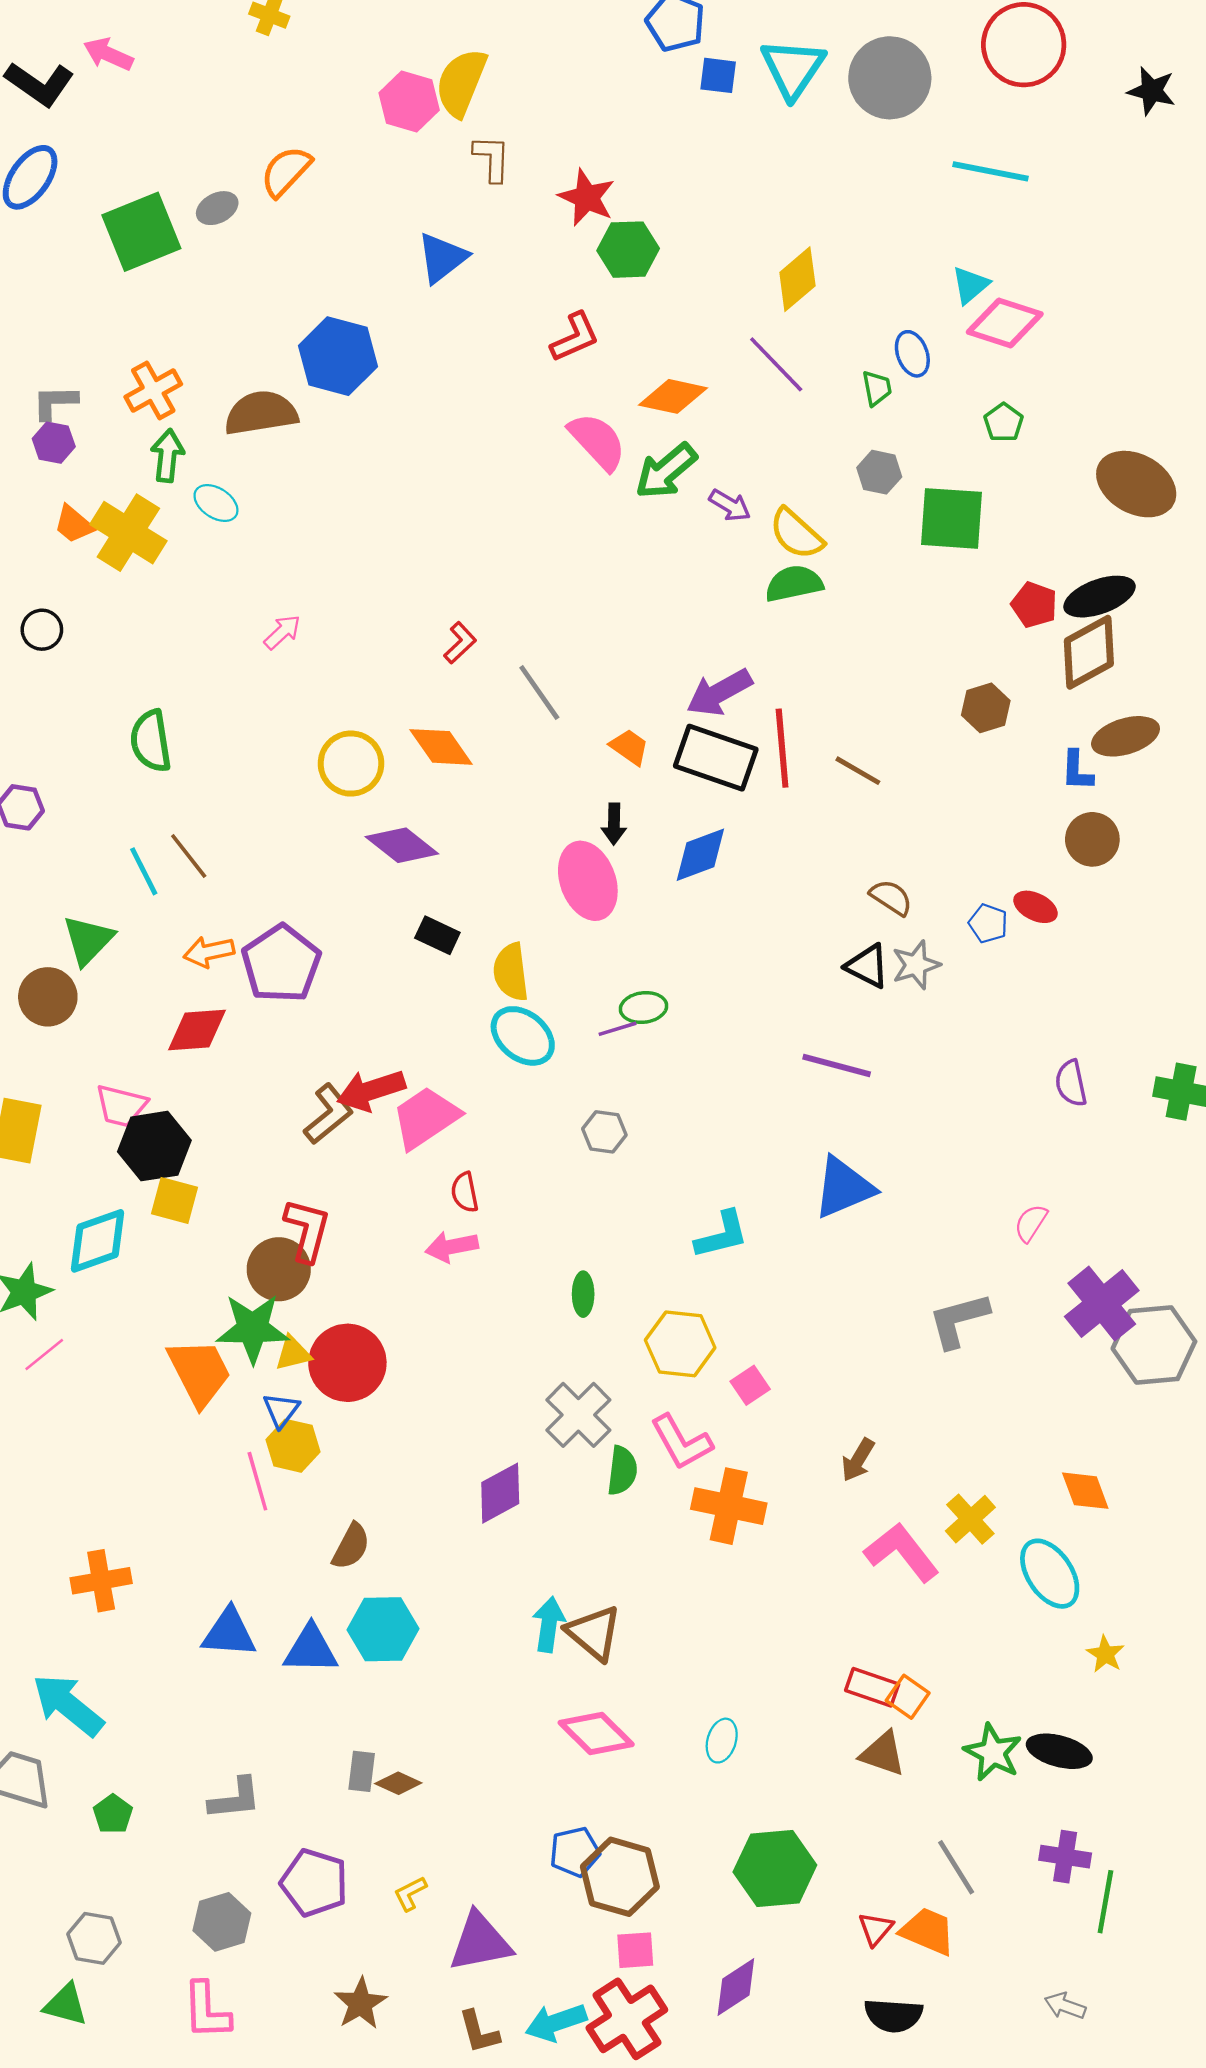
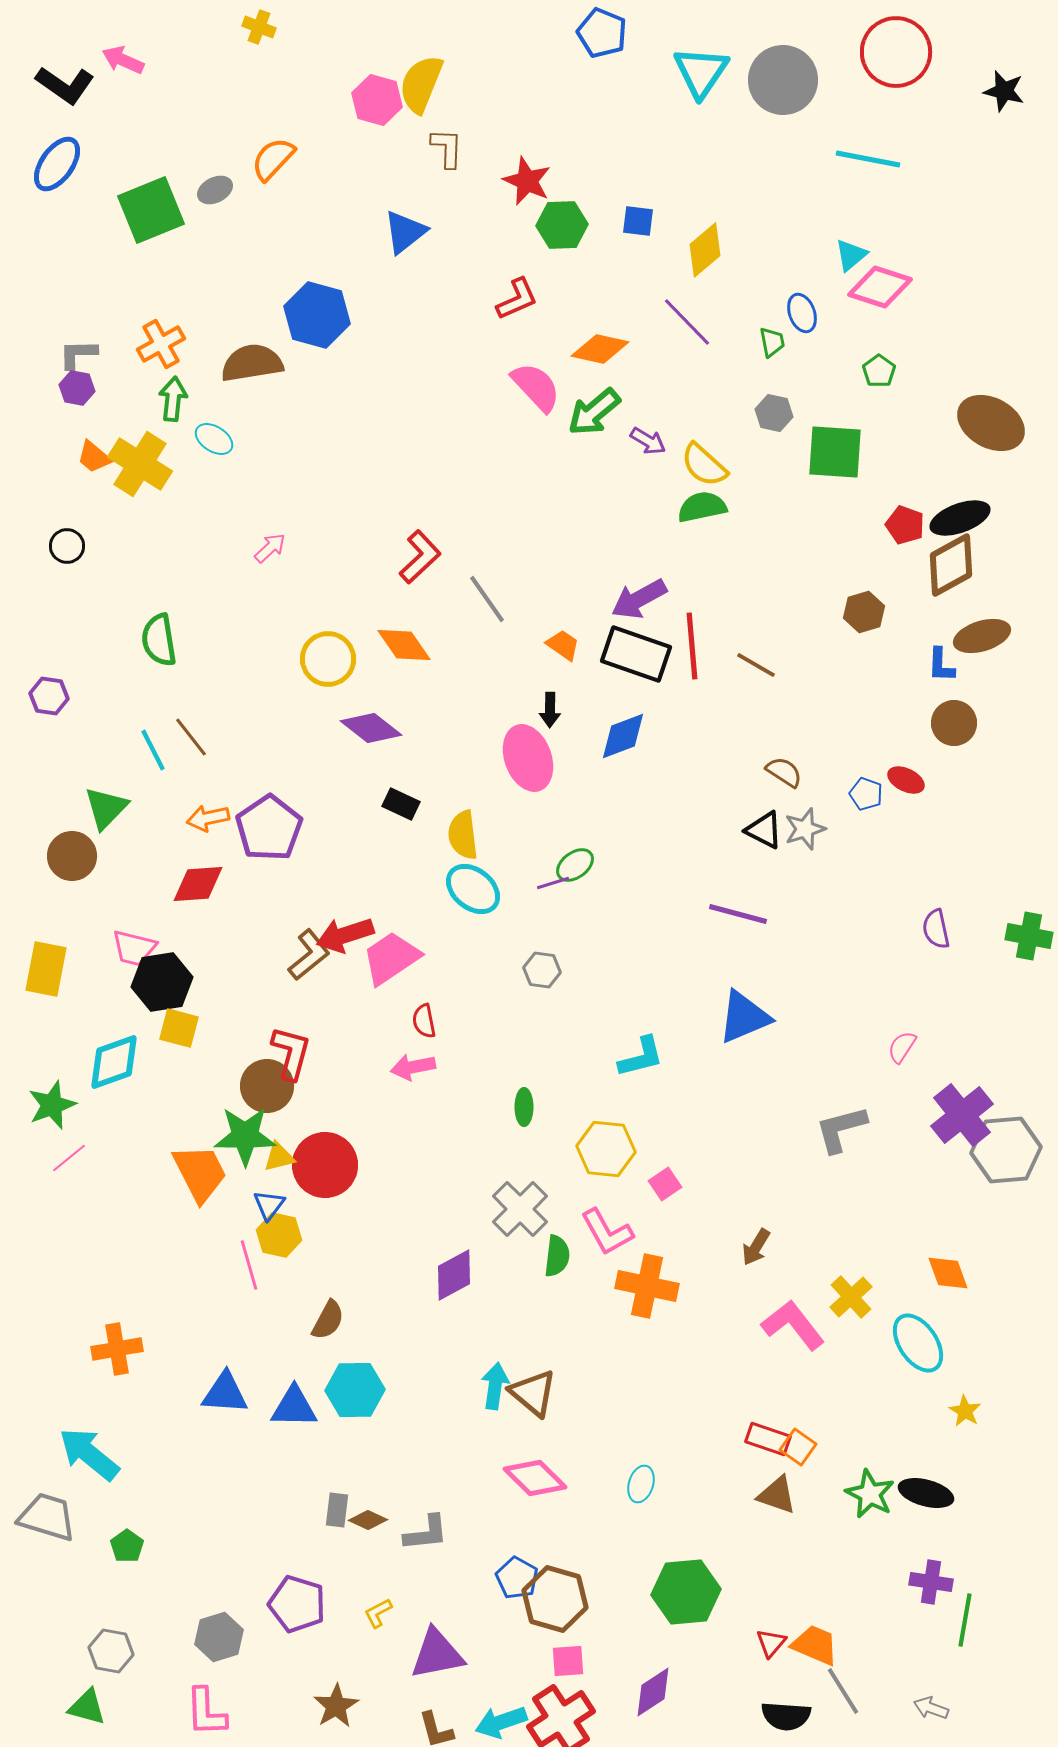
blue square: (718, 75) -> (638, 221), moved
red L-shape: (460, 643) -> (420, 557), size x1.5
green ellipse: (644, 1008) -> (575, 865), turned -30
gray L-shape: (235, 1799) -> (426, 1533), moved
blue pentagon: (575, 1852) -> (517, 1578), turned -30
gray line: (956, 1867) -> (843, 1691), moved

